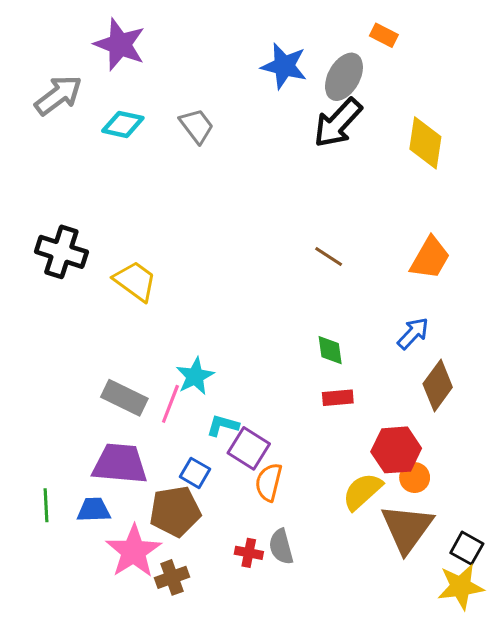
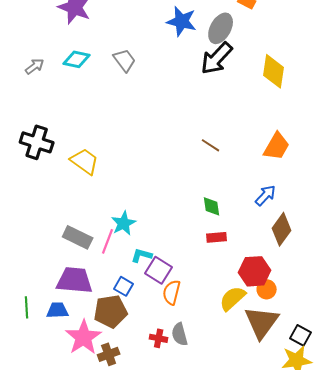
gray arrow: (58, 95) -> (35, 66), moved, size x0.6

